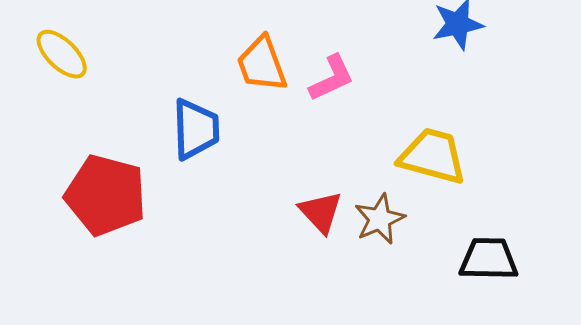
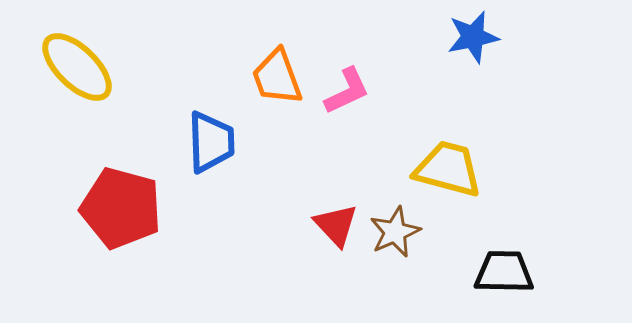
yellow ellipse: (62, 54) -> (77, 67), size x1.4

